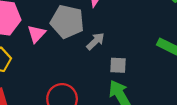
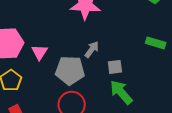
gray pentagon: (67, 22) -> (70, 70), moved

